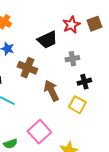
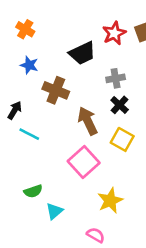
black cross: (84, 82) -> (120, 105), moved, turned -32
pink square: (39, 132) -> (84, 162), moved

